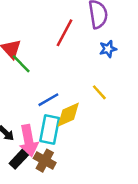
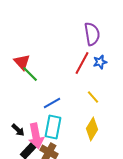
red line: (65, 33) -> (82, 63), moved
yellow diamond: (68, 115) -> (92, 129), moved, turned -35

